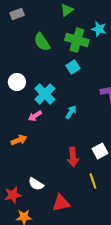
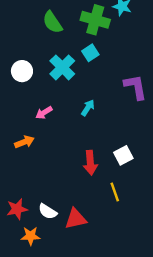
cyan cross: (45, 94) -> (62, 67), moved
white semicircle: (36, 184) -> (48, 211), moved

